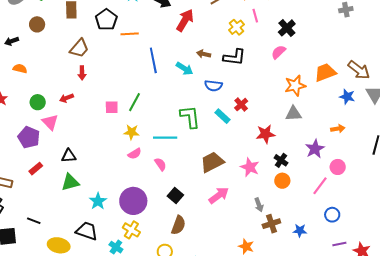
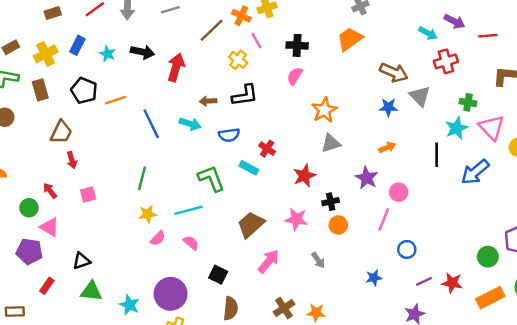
black cross: (287, 28) -> (297, 45), turned -30
orange trapezoid: (325, 72) -> (350, 39), moved
red arrow: (66, 98) -> (50, 191), moved, turned 88
pink square: (112, 107) -> (88, 195), moved
black cross: (281, 160) -> (331, 202), turned -32
green triangle: (70, 182) -> (91, 291), turned 36
brown cross: (271, 224) -> (284, 308), moved

